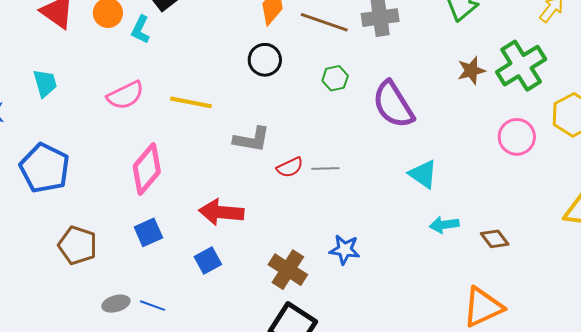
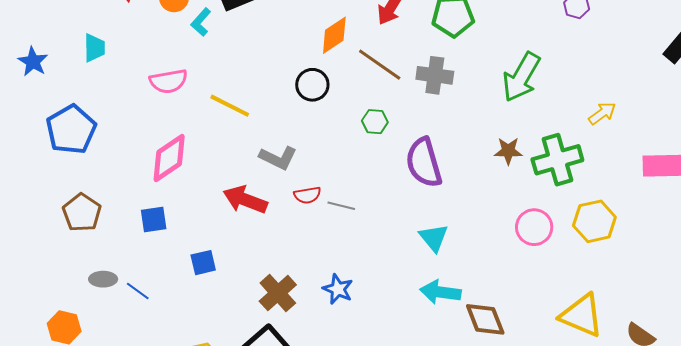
red arrow: (221, 212) -> (245, 200), moved
cyan arrow: (444, 225) -> (440, 292), size x1.4
brown diamond: (495, 239) -> (485, 319), size x1.5

